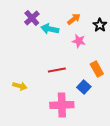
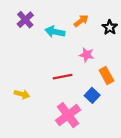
purple cross: (32, 18) -> (25, 20), moved
pink star: (79, 41) -> (87, 55), moved
pink cross: (62, 105) -> (68, 115), turned -35

